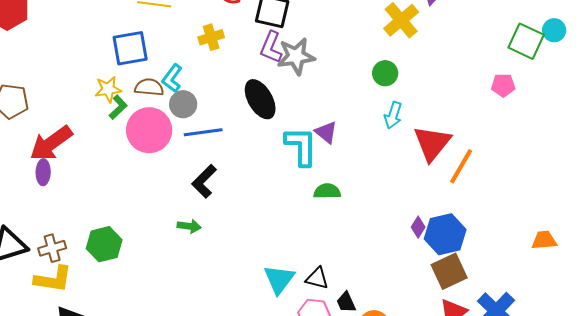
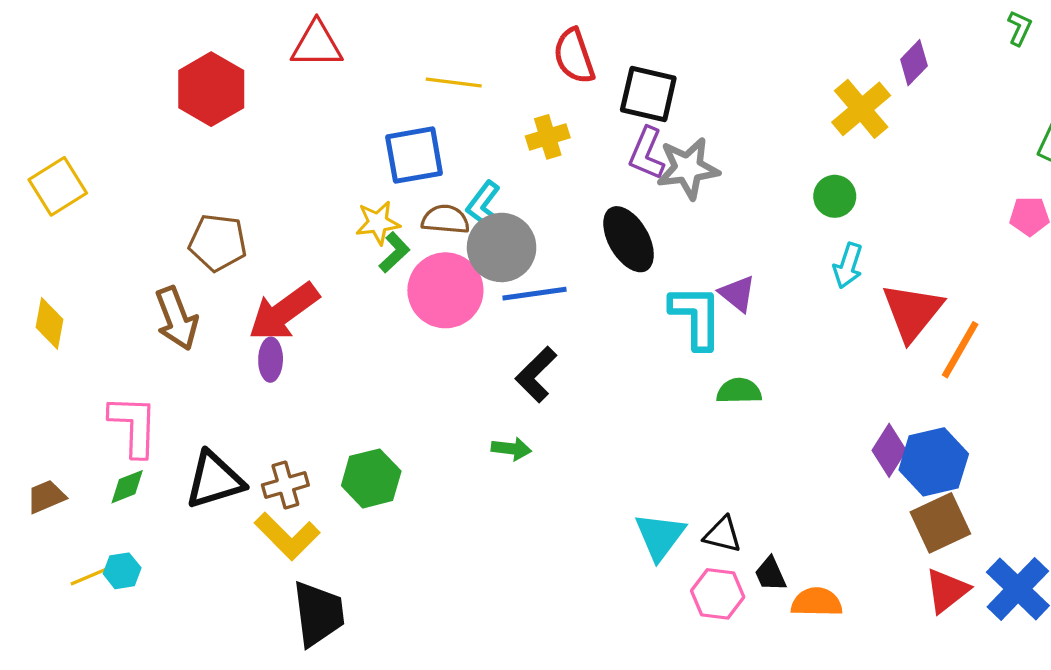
gray circle: (183, 104) -> (502, 247), size x1.5
purple diamond: (418, 227) -> (889, 450), size x1.4
yellow L-shape: (53, 279) -> (287, 536), turned 36

